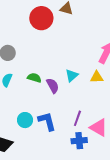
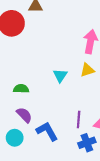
purple semicircle: (53, 86) -> (24, 115), moved
cyan circle: (25, 120) -> (15, 138), moved

